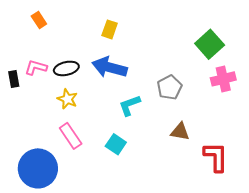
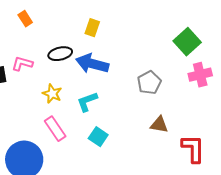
black ellipse: (66, 68) -> (60, 54), moved
cyan L-shape: (130, 105) -> (87, 102), moved

